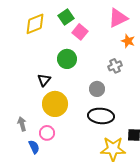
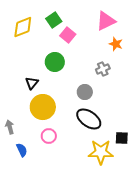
black ellipse: (101, 116) -> (89, 119), turned 30
pink circle: (47, 133) -> (49, 136), moved

